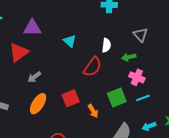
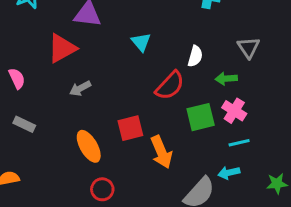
green square: (117, 98) -> (201, 117), moved
orange ellipse: (38, 104) -> (89, 146), moved, turned -70
orange arrow: (93, 111) -> (161, 152), size x1.5
cyan arrow: (149, 126) -> (229, 173), moved

